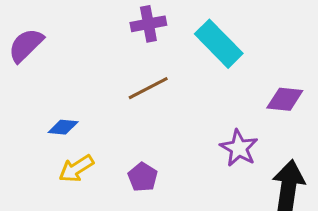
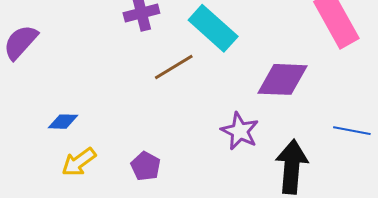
brown line: (148, 88) -> (174, 67), moved
purple diamond: (285, 99) -> (282, 79), size x1.4

